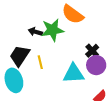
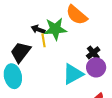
yellow line: (40, 62) -> (44, 40), moved
cyan triangle: (74, 74) -> (73, 74), turned -30

